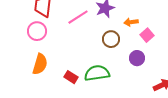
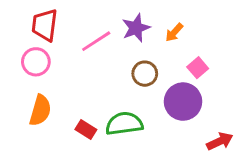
orange arrow: (131, 22) -> (174, 32), moved, turned -40
purple circle: (137, 58) -> (183, 102), size x1.6

